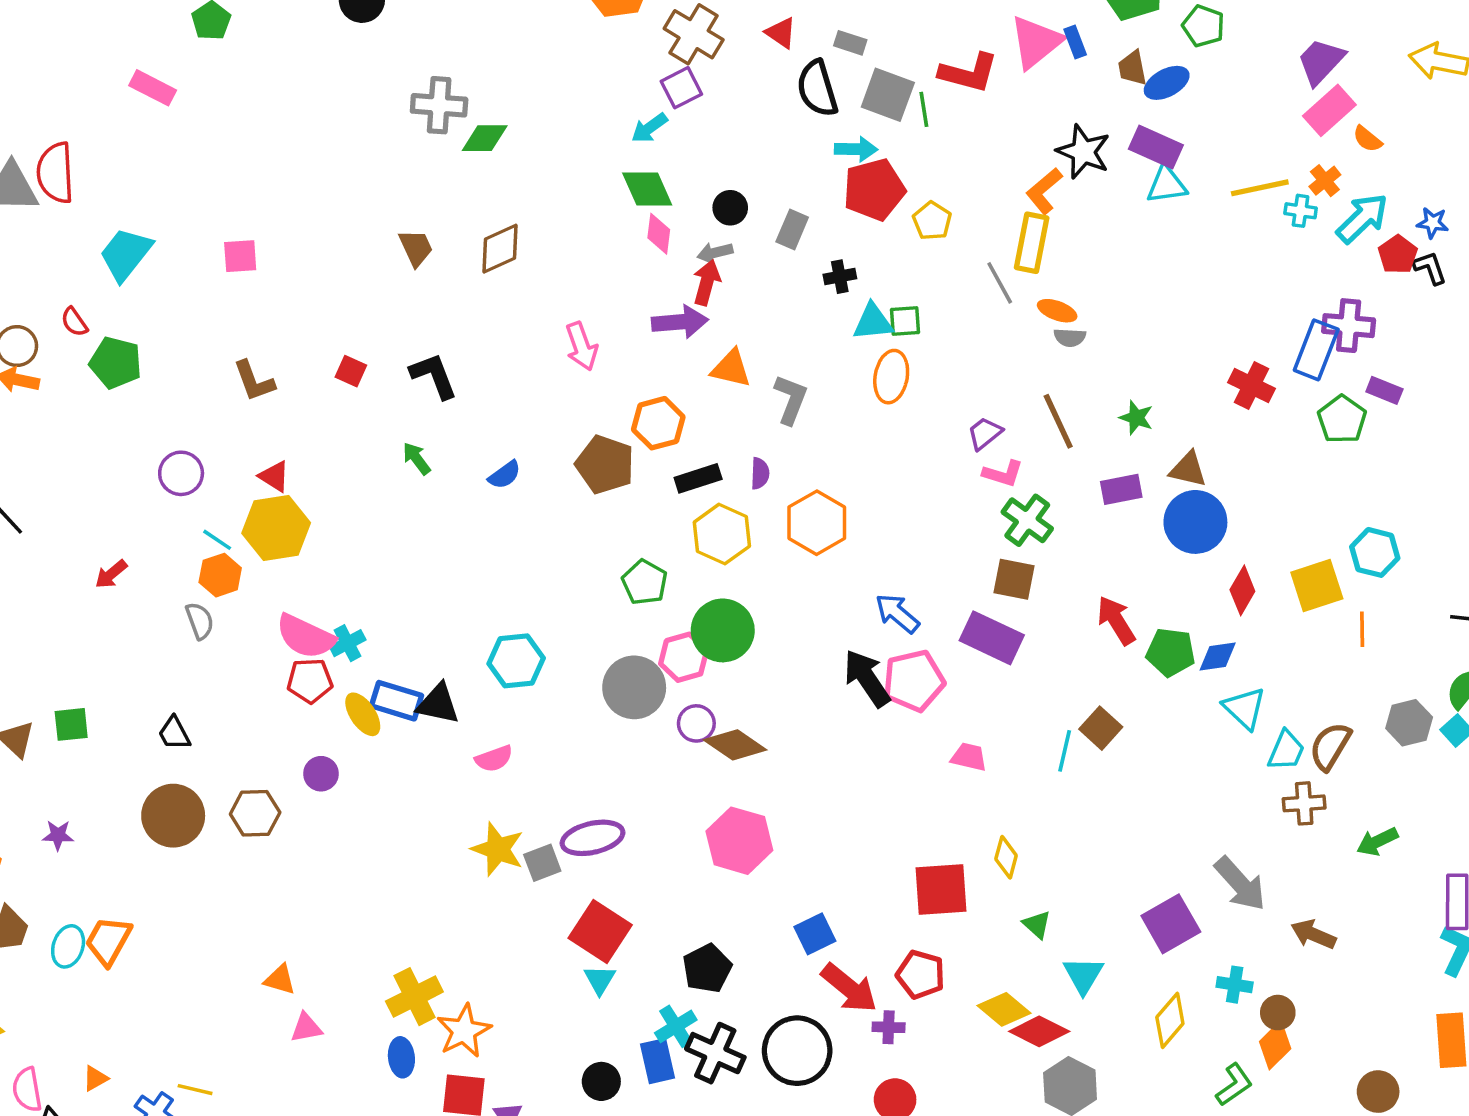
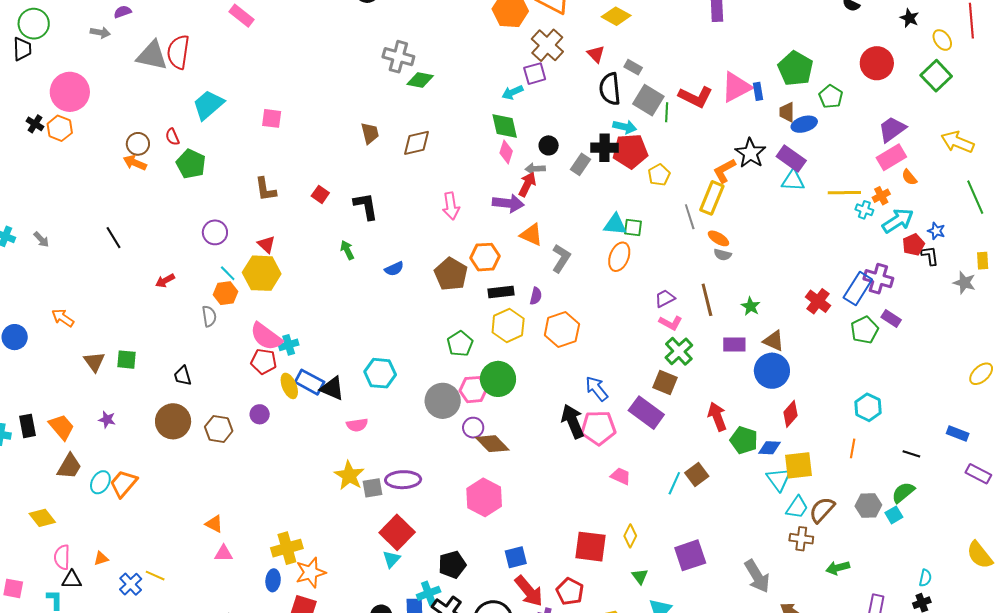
black cross: (840, 277) -> (604, 148), moved, size x1.5
yellow square: (1317, 586) -> (799, 465), moved
purple square: (1171, 924) -> (690, 555), moved

